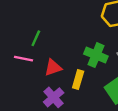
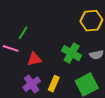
yellow rectangle: (78, 79) -> (54, 84), moved

